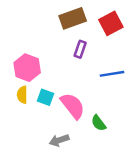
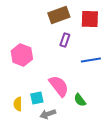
red square: (111, 23) -> (90, 19), turned 30
yellow semicircle: (22, 95) -> (18, 104), moved
cyan square: (46, 97) -> (37, 98), moved, turned -32

